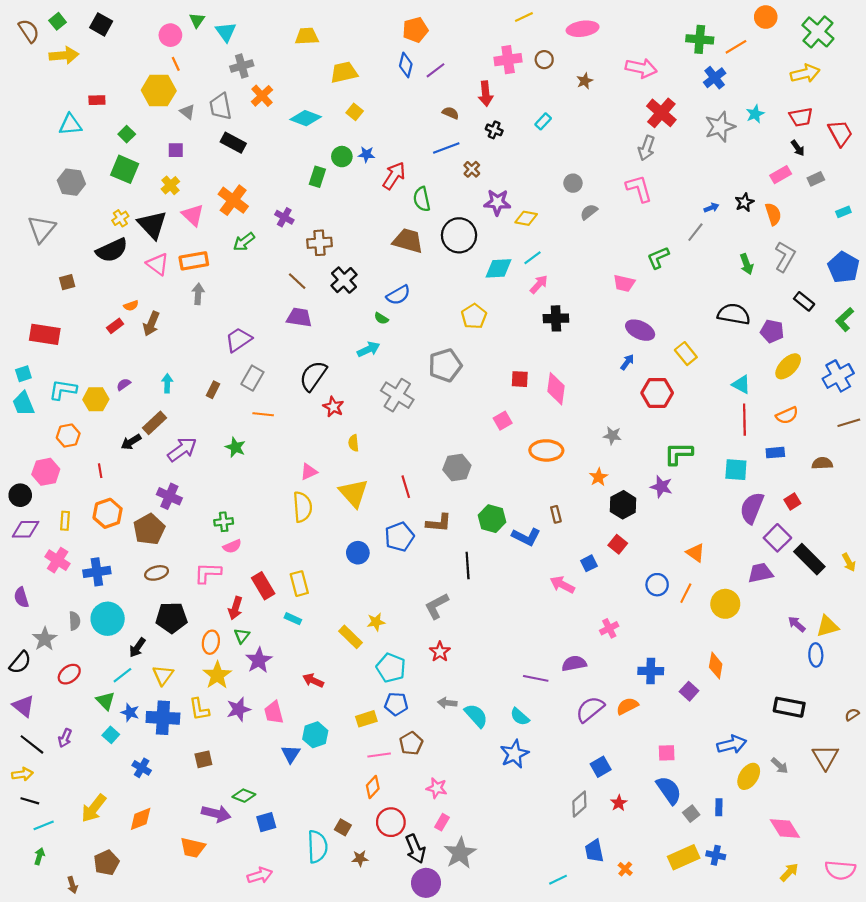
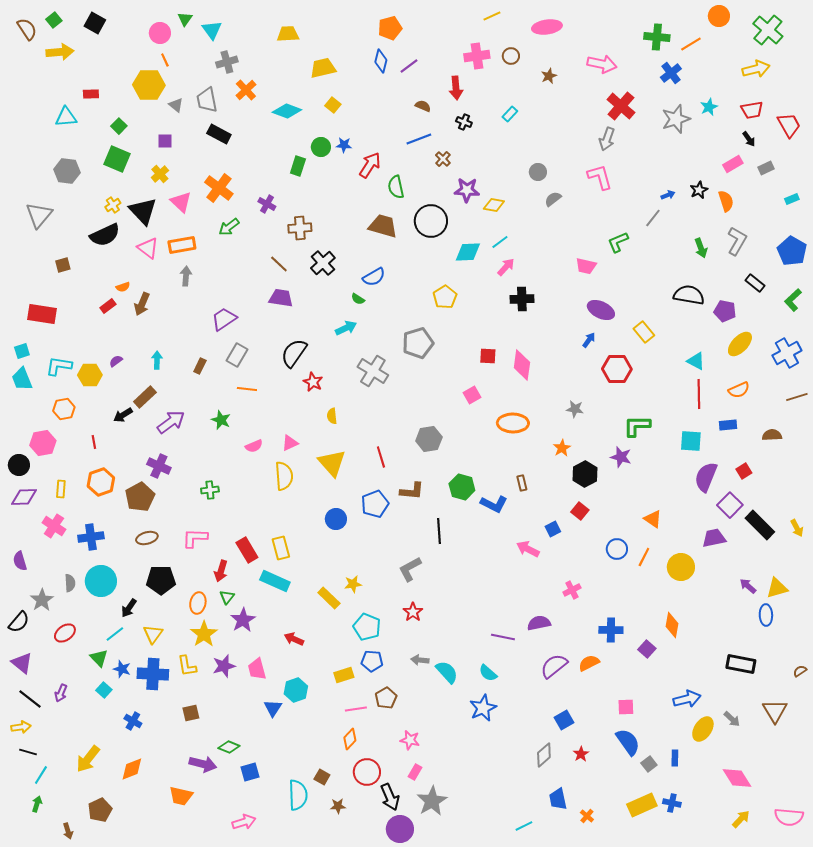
pink semicircle: (232, 546) -> (254, 446), moved
cyan rectangle: (293, 619) -> (275, 581), size x1.8
cyan line: (44, 825) -> (41, 775), turned -36

